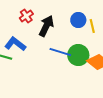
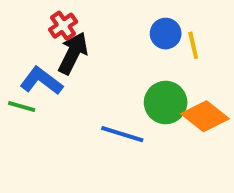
black arrow: (46, 26) -> (73, 53), moved
blue line: (60, 52) -> (122, 134), moved

